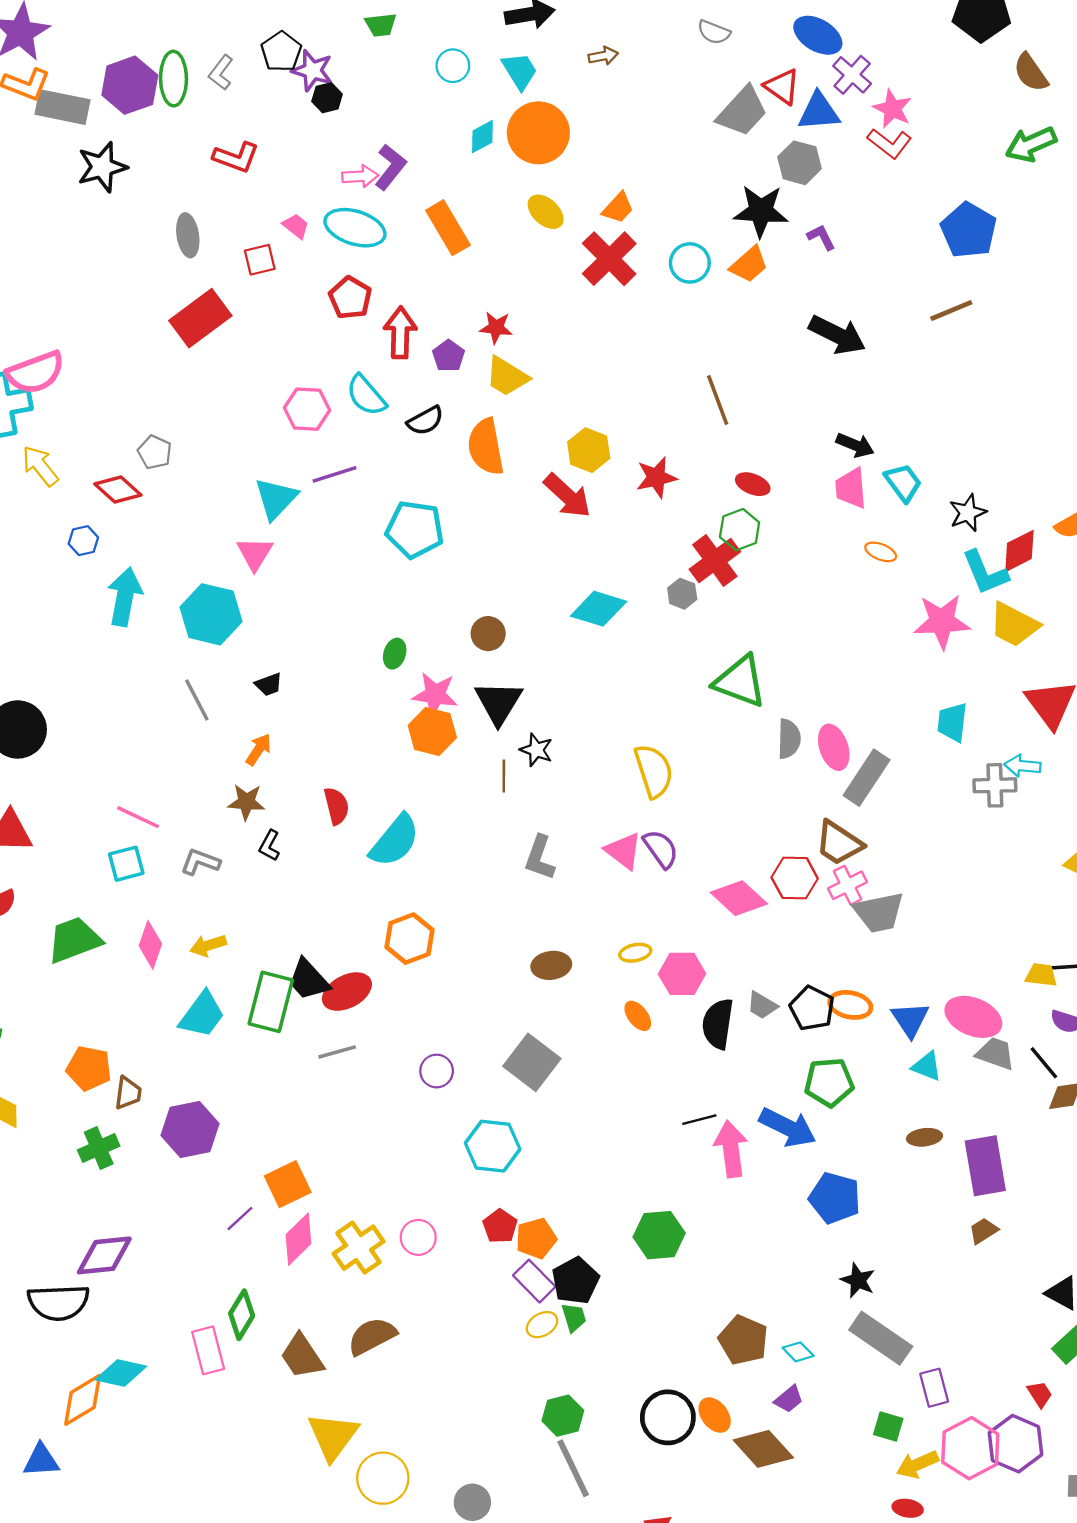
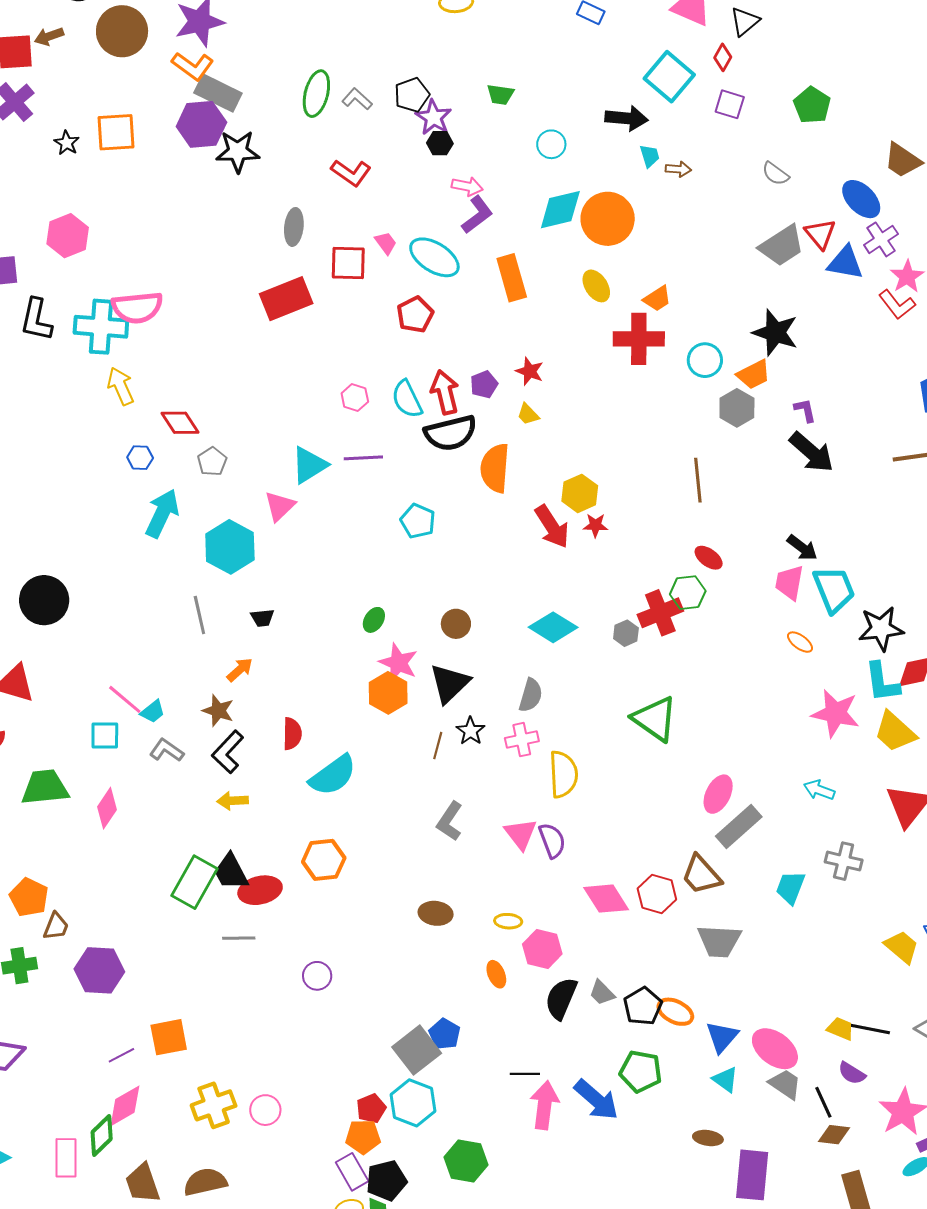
cyan trapezoid: (520, 71) -> (650, 156), moved, size x0.7
gray L-shape: (221, 73) -> (357, 99), turned 80
purple hexagon: (130, 85) -> (201, 124), moved
cyan diamond: (482, 137) -> (560, 210), size x1.6
gray hexagon: (799, 163) -> (737, 408), moved
pink arrow: (360, 176) -> (467, 186), moved
purple L-shape: (821, 237) -> (805, 410), moved
red cross: (609, 259) -> (639, 339), turned 30
red square: (260, 260) -> (348, 263), size x1.4
red arrow: (400, 333) -> (445, 392), moved, turned -30
yellow trapezoid: (507, 377) -> (528, 414), size x0.6
pink hexagon: (307, 409) -> (355, 398), size x0.7
black semicircle: (425, 421) -> (451, 433), size x1.6
gray pentagon: (155, 452) -> (212, 461), moved
red star: (656, 477) -> (595, 525), moved, size x0.7
cyan trapezoid: (903, 483) -> (834, 589), size x1.4
black star: (968, 513) -> (881, 629), size x1.4
cyan pentagon: (415, 529) -> (418, 521), size x0.7
cyan trapezoid: (952, 722) -> (790, 887), moved
gray semicircle: (789, 739) -> (531, 695), moved
pink ellipse: (834, 747) -> (718, 794), turned 30
cyan arrow: (1023, 766) -> (819, 790), moved
black L-shape: (269, 846) -> (228, 752), size x1.6
pink cross: (848, 885) -> (522, 740), moved
yellow arrow: (208, 945) -> (233, 801), moved
cyan trapezoid: (202, 1015) -> (153, 712), moved, size x0.6
gray square: (532, 1062) -> (417, 1050), moved
cyan hexagon: (493, 1146) -> (413, 1103), moved
blue pentagon: (835, 1198) -> (445, 1034), moved, size x0.7
red pentagon: (500, 1226) -> (371, 1108), moved
pink diamond: (298, 1239) -> (125, 1106), moved

